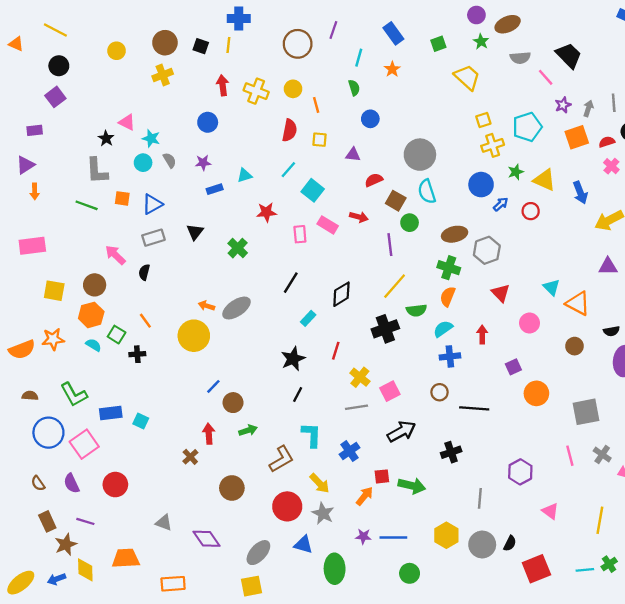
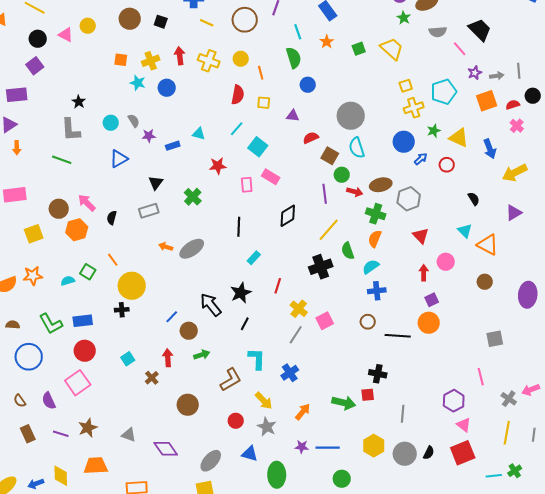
green square: (438, 44) -> (359, 49), moved
yellow line: (228, 45) -> (207, 23), moved, turned -72
cyan line: (359, 58) -> (298, 32), turned -35
yellow cross: (163, 75) -> (151, 61), moved
green semicircle: (354, 88) -> (294, 58), size x1.5
gray arrow: (588, 108) -> (497, 76), turned 64
pink triangle: (127, 122) -> (66, 35), moved
purple rectangle: (35, 130) -> (17, 95), size x1.5
cyan star: (151, 138) -> (138, 83), moved
purple star: (203, 163) -> (149, 136), moved
cyan triangle: (245, 175) -> (199, 134), turned 32
orange square: (122, 198) -> (121, 60), moved
red arrow: (359, 217) -> (355, 192), moved
gray rectangle: (153, 238) -> (149, 211), moved
purple triangle: (608, 266) -> (514, 213), turned -30
black line: (291, 283) -> (239, 227), turned -30
brown circle: (95, 285) -> (59, 209), moved
yellow square: (54, 291) -> (34, 234), turned -30
black diamond: (341, 294) -> (288, 216), moved
green semicircle: (416, 310) -> (348, 251), turned 78
orange hexagon: (91, 315) -> (77, 230), moved
black semicircle: (611, 331) -> (474, 199), moved, turned -112
red arrow: (482, 335) -> (424, 273), moved
yellow circle: (194, 336) -> (132, 286), moved
cyan semicircle: (93, 345) -> (68, 281), turned -48
black cross: (137, 354) -> (122, 310), moved
orange circle: (536, 393) -> (429, 323), moved
gray line: (356, 407) -> (296, 335), turned -48
gray square: (586, 412) -> (495, 339), size x0.7
blue rectangle: (111, 413) -> (83, 321), moved
cyan square: (141, 421) -> (128, 359), moved, turned 32
black arrow: (401, 431) -> (211, 305), moved, turned -100
pink square: (84, 444) -> (78, 383), moved
black cross: (451, 452) -> (378, 374), turned 30
gray cross: (602, 455) -> (509, 399), moved
purple hexagon: (520, 472) -> (454, 401), moved
red square: (382, 476) -> (368, 395), moved
red circle: (115, 485) -> (85, 351), moved
red circle: (287, 506) -> (236, 421), size x0.6
brown star: (66, 544) -> (88, 428), moved
red square: (536, 569) -> (463, 453), moved

